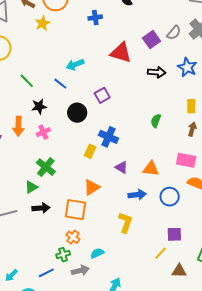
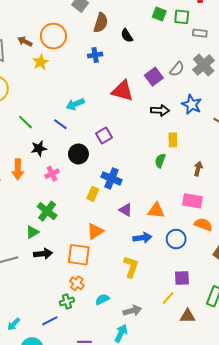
yellow rectangle: (191, 106) -> (173, 140), moved
pink cross: (43, 132) -> (52, 174), moved
gray arrow: (80, 271) -> (132, 311), moved

